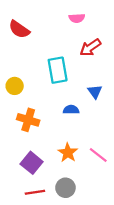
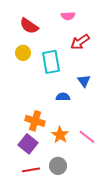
red semicircle: (19, 29) -> (29, 26), moved
yellow circle: (15, 86) -> (23, 53), moved
orange cross: (28, 120) -> (35, 121), moved

